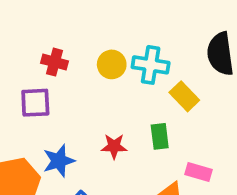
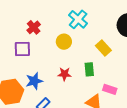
red cross: (54, 62) -> (34, 27), turned 32
yellow circle: (112, 64) -> (64, 42), moved
cyan cross: (151, 65) -> (78, 19), moved, turned 30

